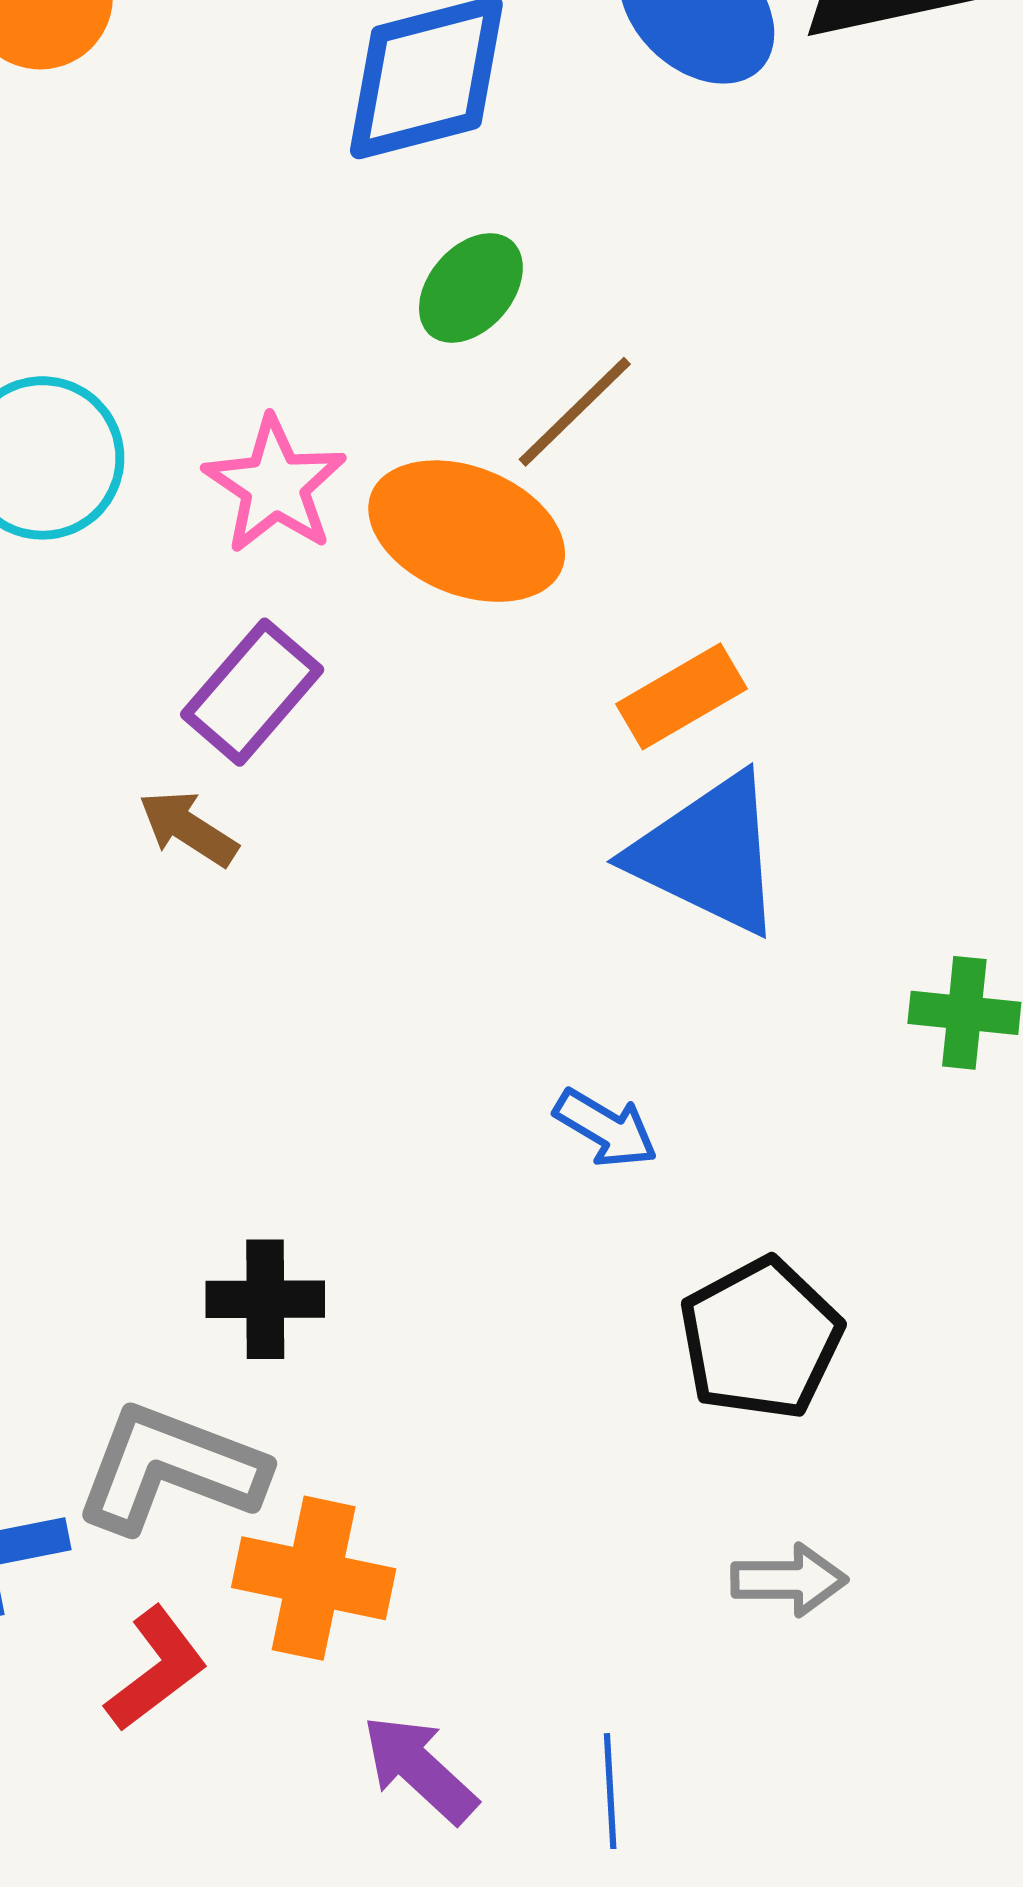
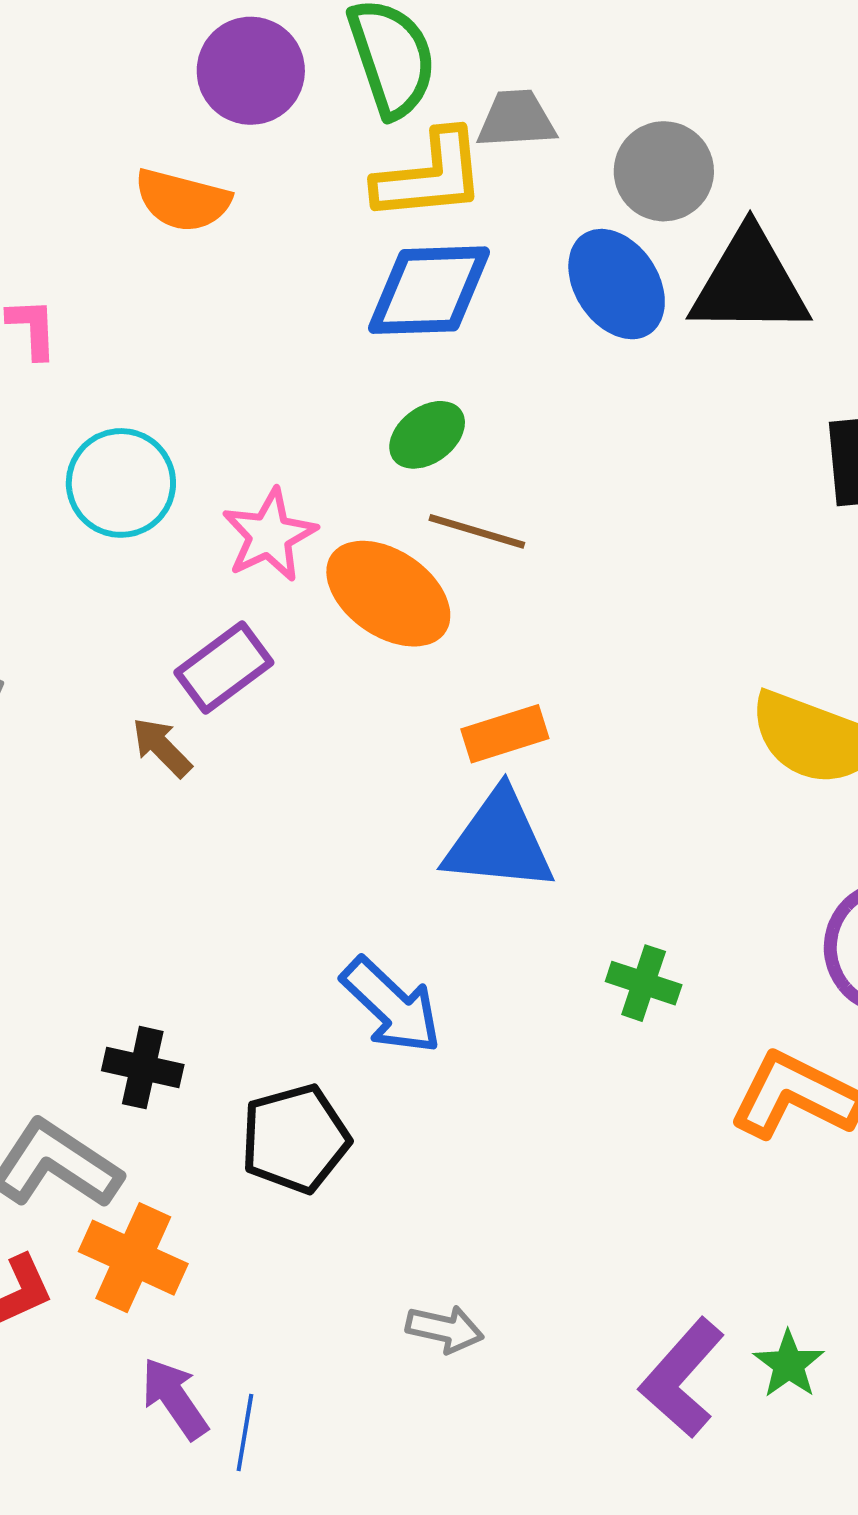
brown line: (575, 412) -> (477, 531), turned 48
blue triangle: (708, 854) -> (499, 841), turned -33
blue arrow: (606, 1128) -> (391, 1006), size x1.6
black pentagon: (761, 1339) -> (295, 1139), moved
blue line: (610, 1791) -> (245, 1432), moved

